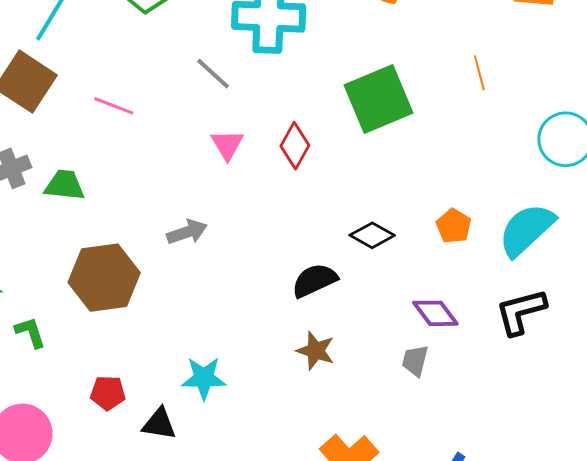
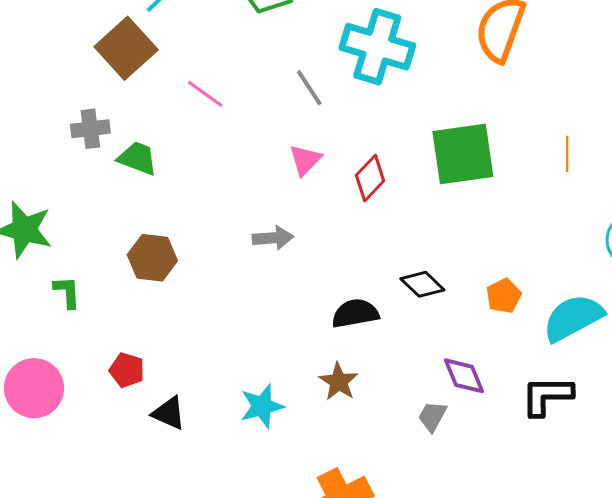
gray arrow: (187, 232) -> (273, 238), moved
brown hexagon: (104, 278) -> (152, 258), size x0.7
cyan star: (204, 378) -> (262, 406), moved, turned -30

